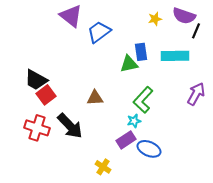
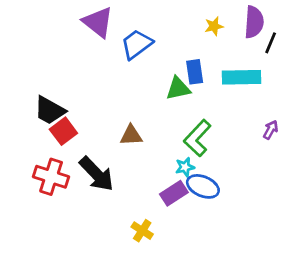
purple semicircle: (184, 16) -> (254, 22), turned -105
purple arrow: (196, 94) -> (271, 130), size x0.6
blue ellipse: (149, 149) -> (203, 186), moved

